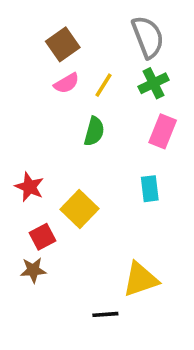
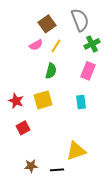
brown square: (63, 44) -> (47, 24), moved
green cross: (153, 83) -> (92, 44), moved
yellow square: (79, 209) -> (43, 100), moved, turned 30
brown star: (33, 270) -> (31, 166), moved

